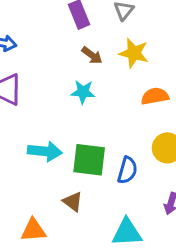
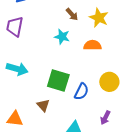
orange semicircle: (155, 96) -> (92, 45), moved
cyan arrow: (45, 151) -> (17, 69), moved

